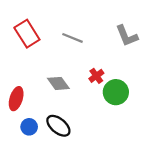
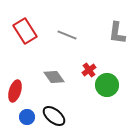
gray L-shape: (127, 36) -> (117, 33), turned 30

